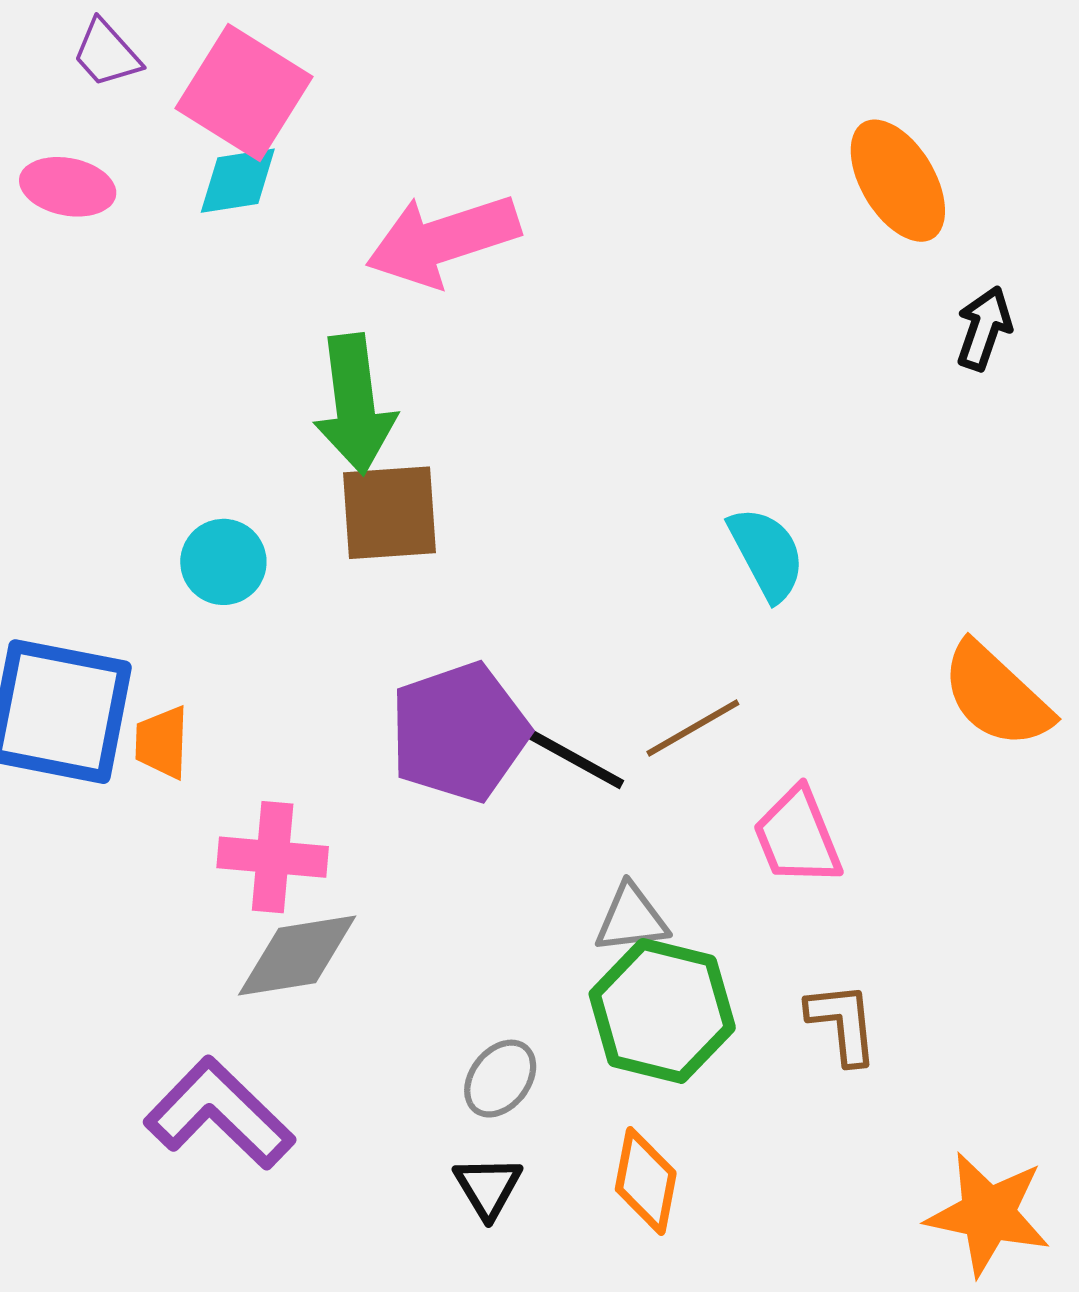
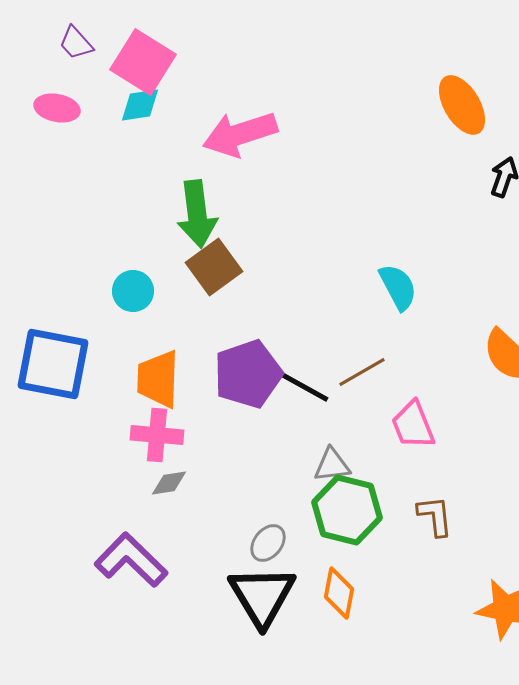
brown square: (389, 513) -> (214, 267), turned -32
orange trapezoid: (162, 742) -> (158, 379), moved, size x1.6
gray diamond: (297, 956) -> (169, 483), size x0.6
black triangle: (488, 1187) -> (262, 596), size x2.0

